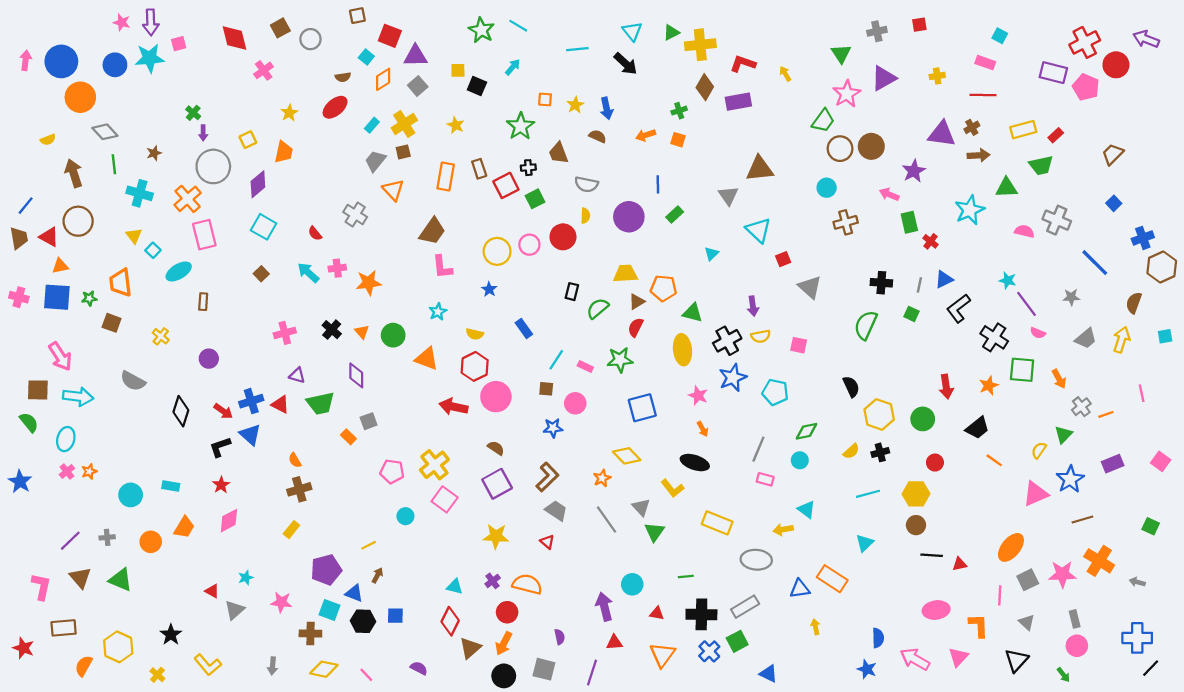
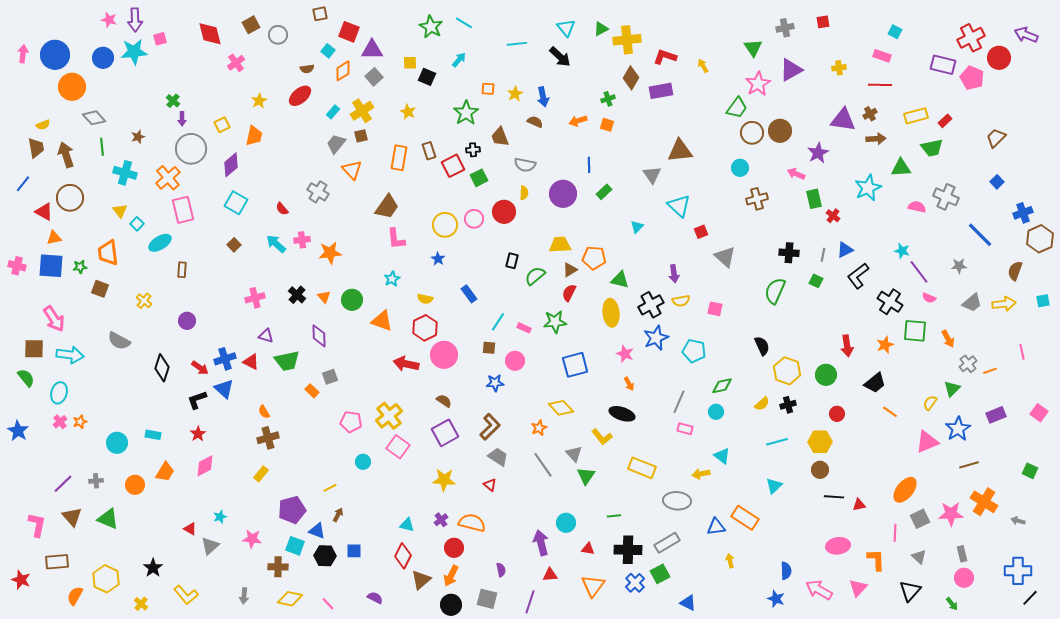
brown trapezoid: (19, 238) -> (36, 148), moved
yellow arrow: (1122, 340) -> (1004, 304), turned 65

